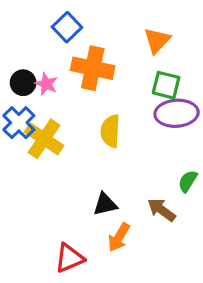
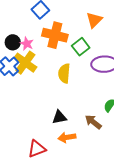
green square: (166, 85) -> (81, 47), moved, turned 36
yellow cross: (44, 139) -> (25, 63), moved
orange arrow: (119, 237) -> (67, 137), turned 48

